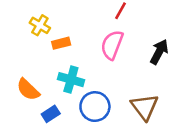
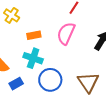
orange rectangle: (61, 43) -> (34, 35), moved

